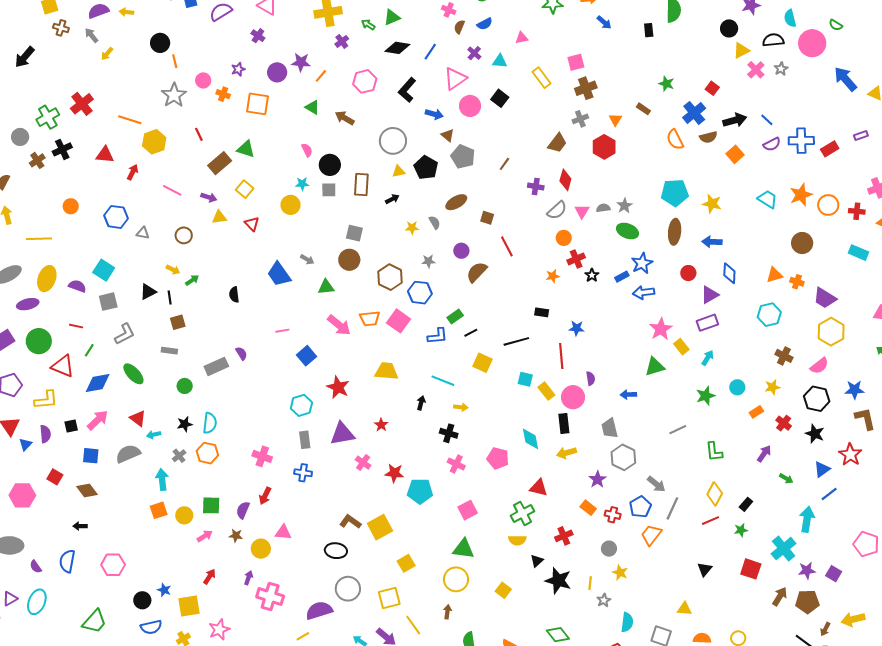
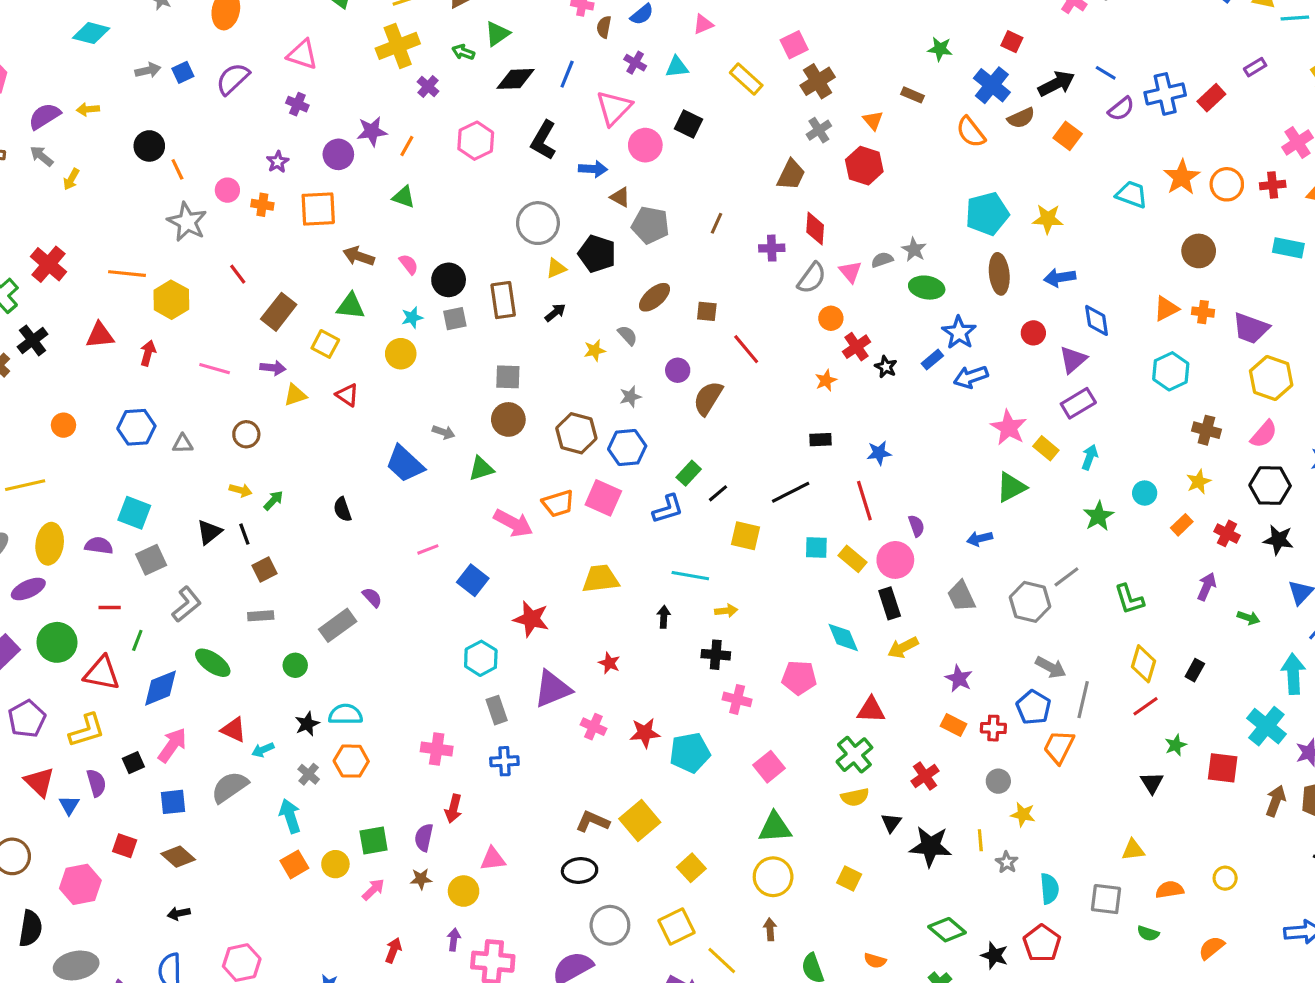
brown arrow: (345, 118) -> (359, 256), moved
green triangle: (246, 149) -> (351, 306), moved
cyan semicircle: (210, 423) -> (345, 714), turned -85
gray hexagon: (623, 457) -> (1030, 602), moved
green star: (741, 530) -> (1176, 745), moved

